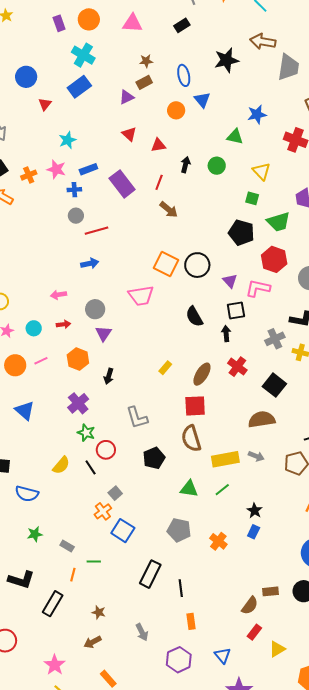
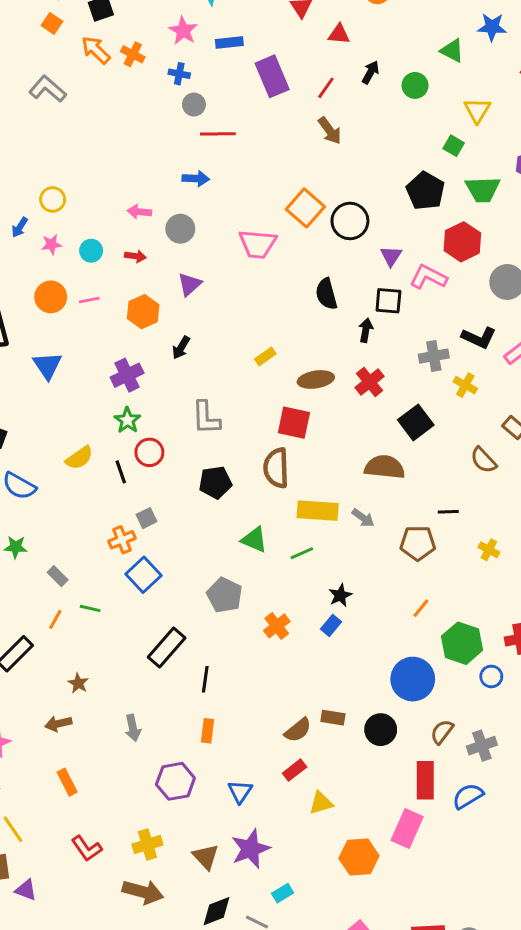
orange cross: (29, 175) -> (133, 54), moved, turned 35
blue cross: (74, 190) -> (179, 74), moved
gray circle: (95, 309) -> (180, 229), moved
brown ellipse: (202, 374) -> (316, 379), turned 35

